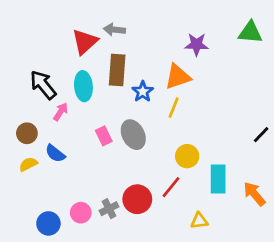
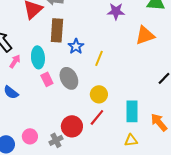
orange triangle: (178, 77) -> (145, 35), moved
cyan ellipse: (83, 86) -> (38, 57), moved
yellow circle: (187, 156) -> (99, 94), moved
gray cross: (109, 209) -> (56, 140), moved
yellow triangle: (199, 221) -> (131, 140), moved

